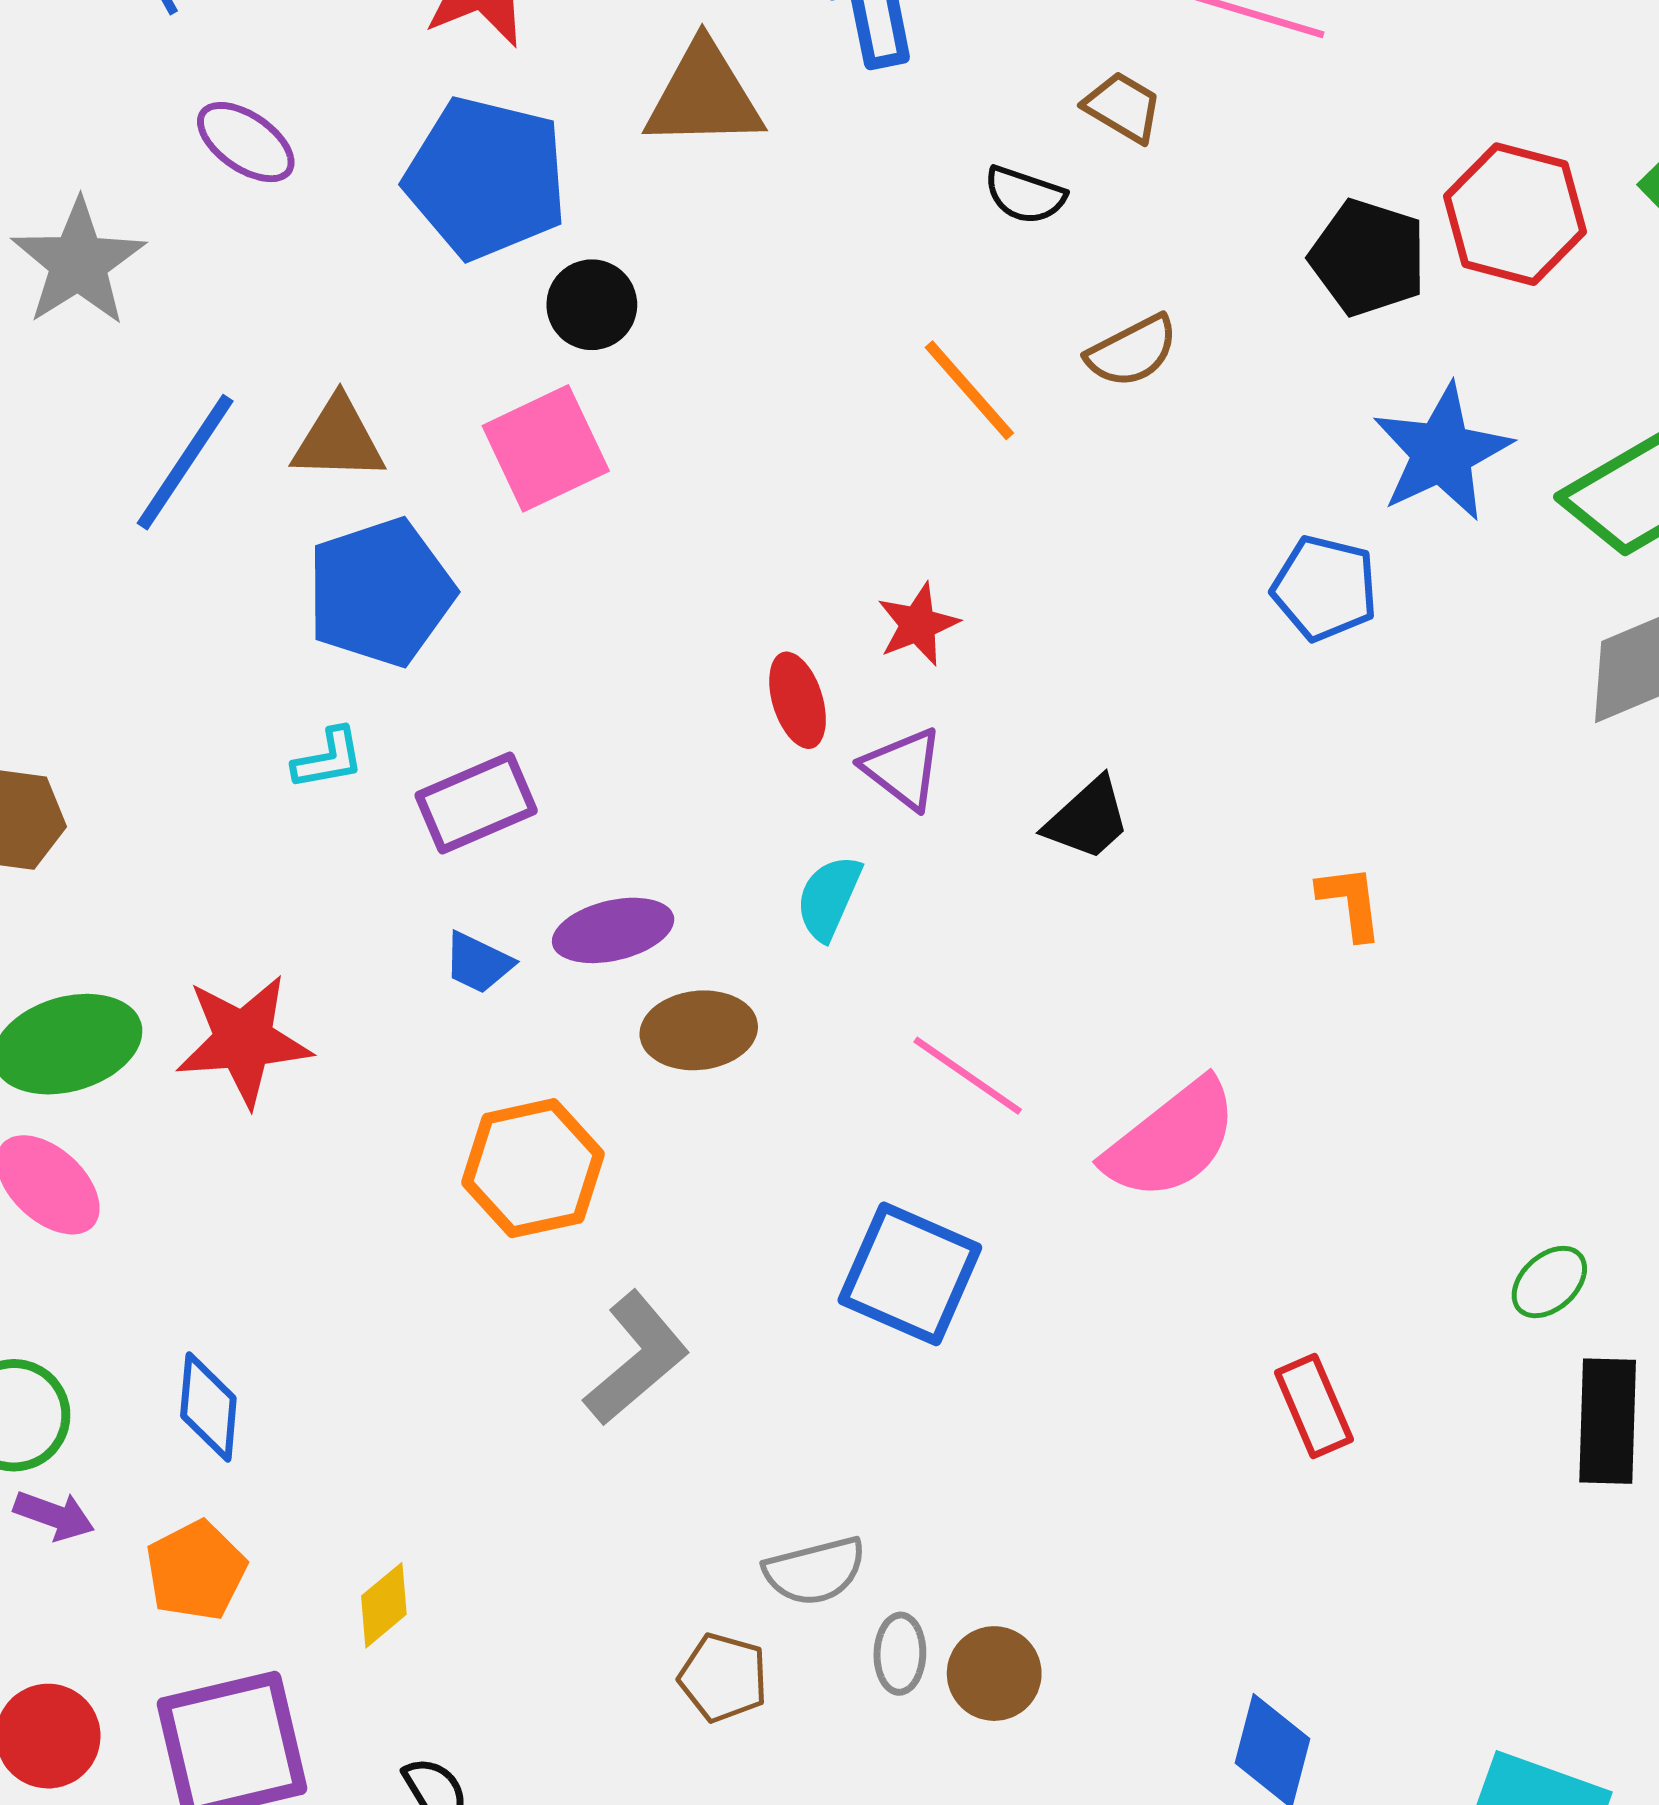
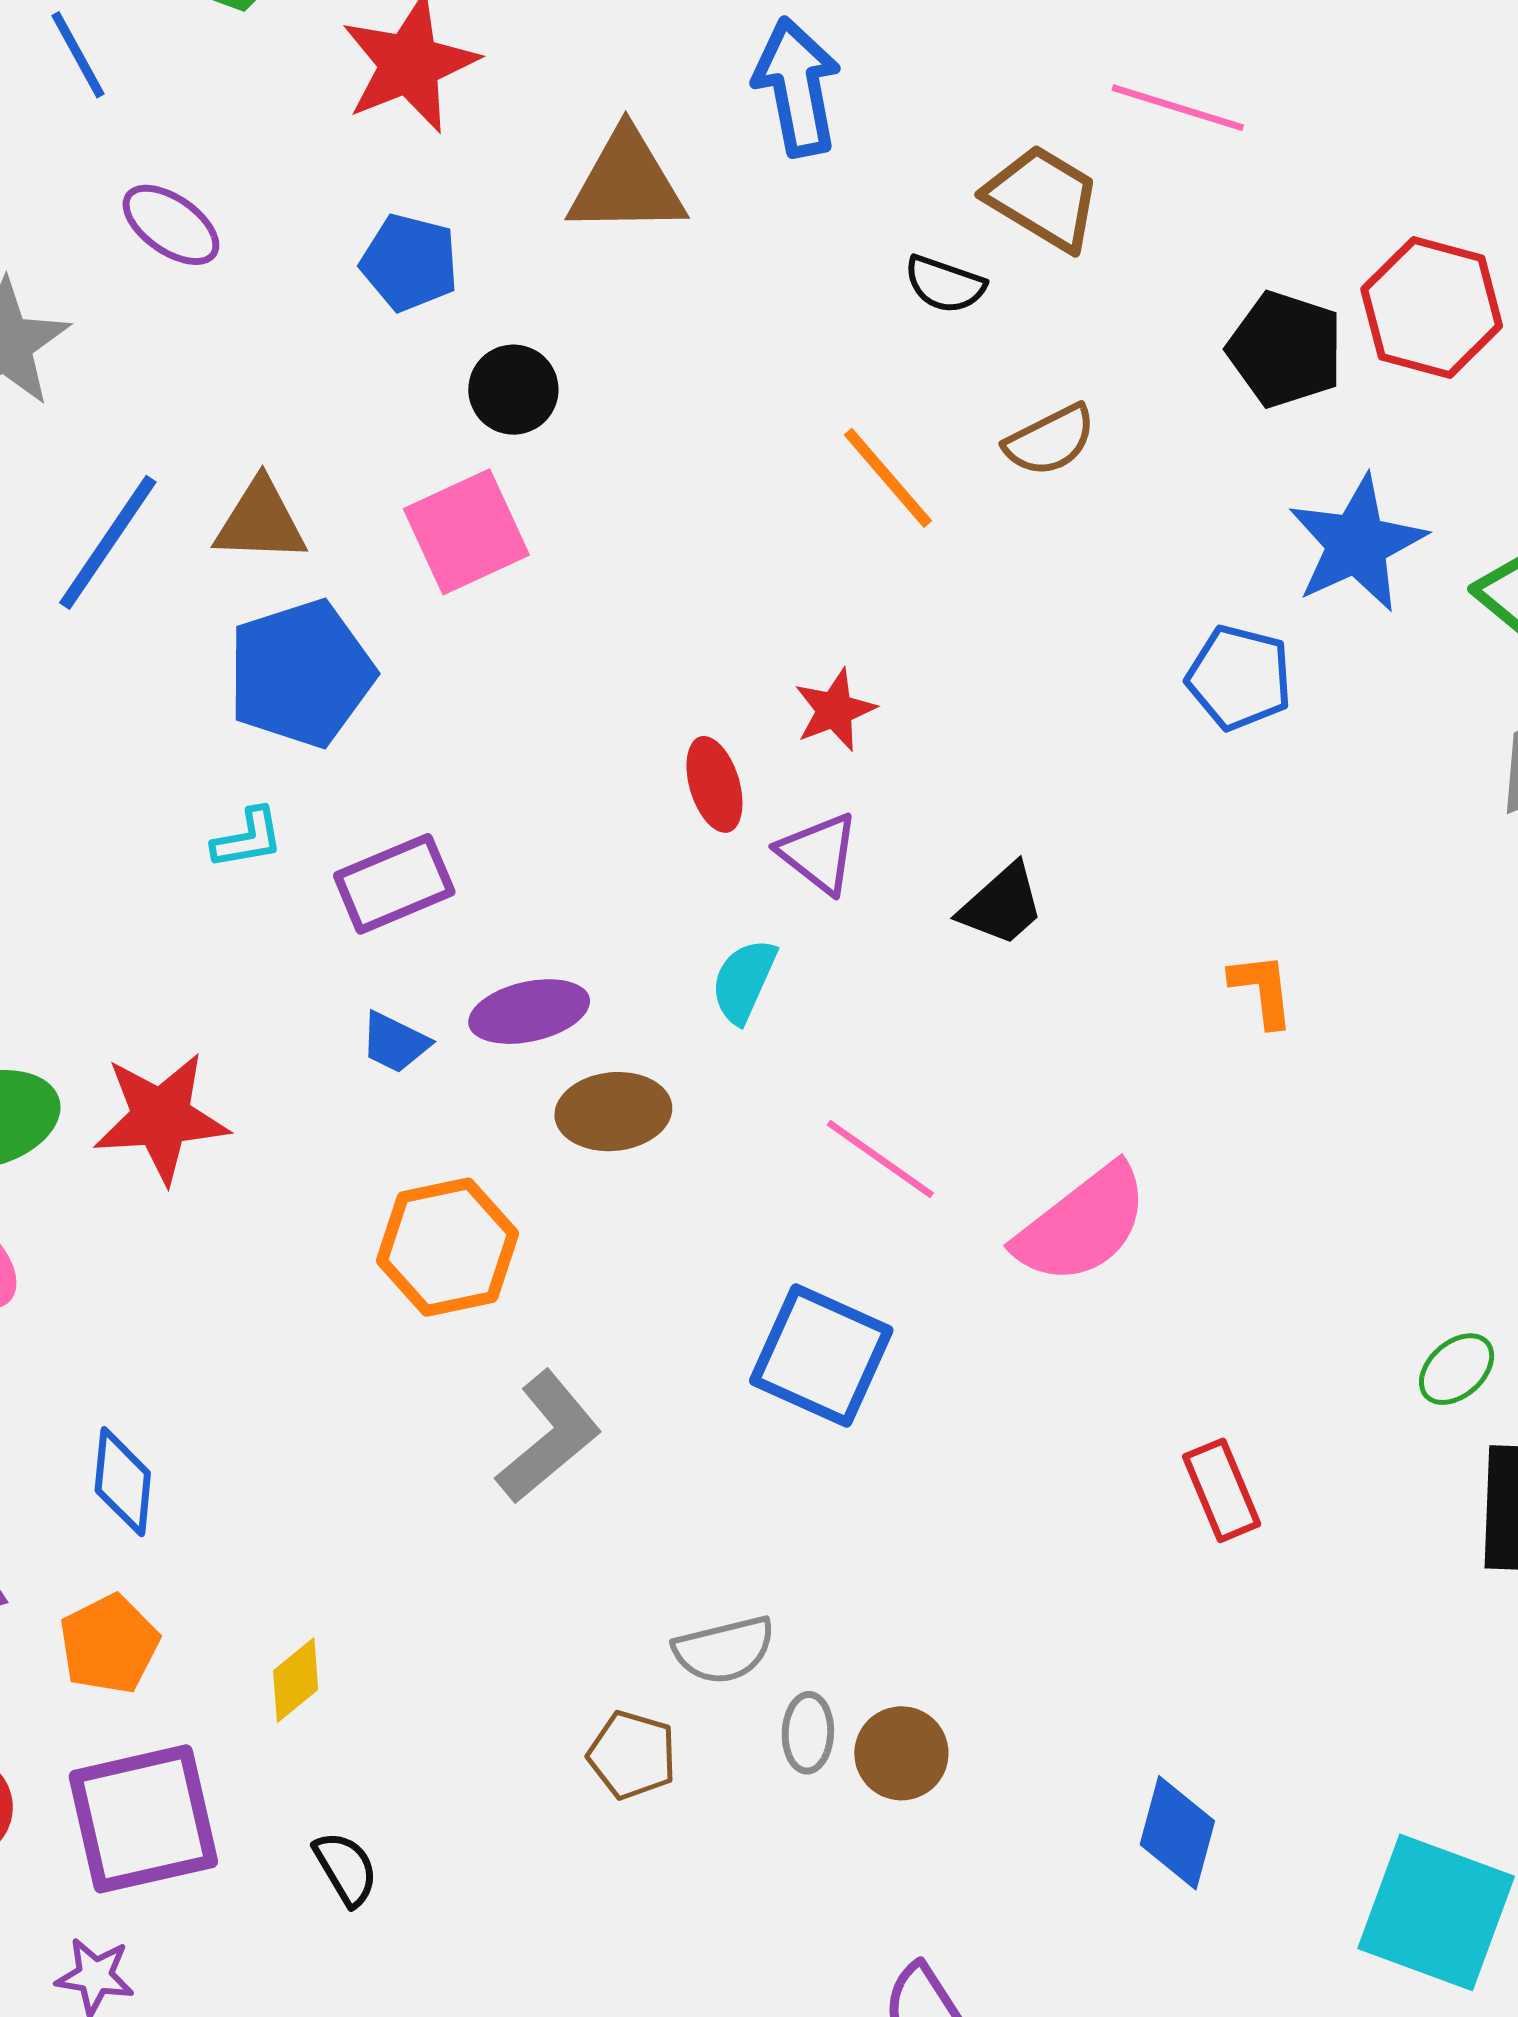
brown trapezoid: (1123, 107) -> (1043, 198), size x1.5
blue pentagon: (486, 178) -> (410, 263), size x0.6

